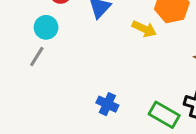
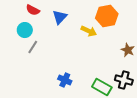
gray line: (37, 56) -> (33, 47), moved

